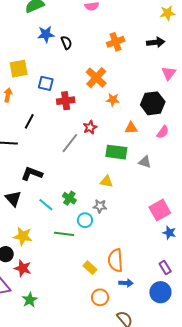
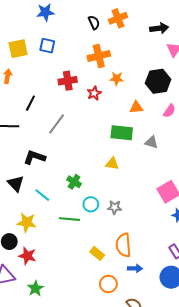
black arrow: (156, 42) -> (159, 28), moved
black semicircle: (66, 43) -> (94, 23), moved
orange cross: (96, 78) -> (99, 56), turned 35
blue square: (46, 83) -> (47, 46), moved
red star: (90, 127) -> (94, 93), moved
gray line: (70, 143) -> (57, 124), moved
cyan line: (46, 205) -> (42, 195), moved
gray star: (100, 206) -> (115, 207), moved

